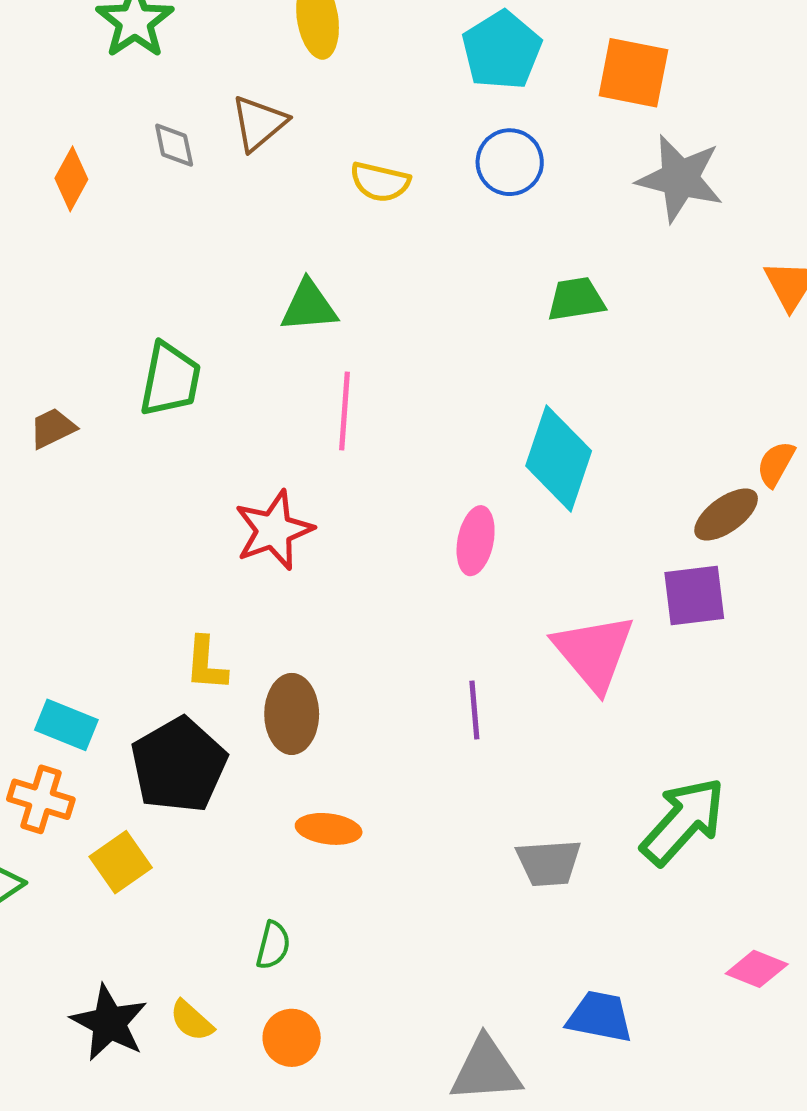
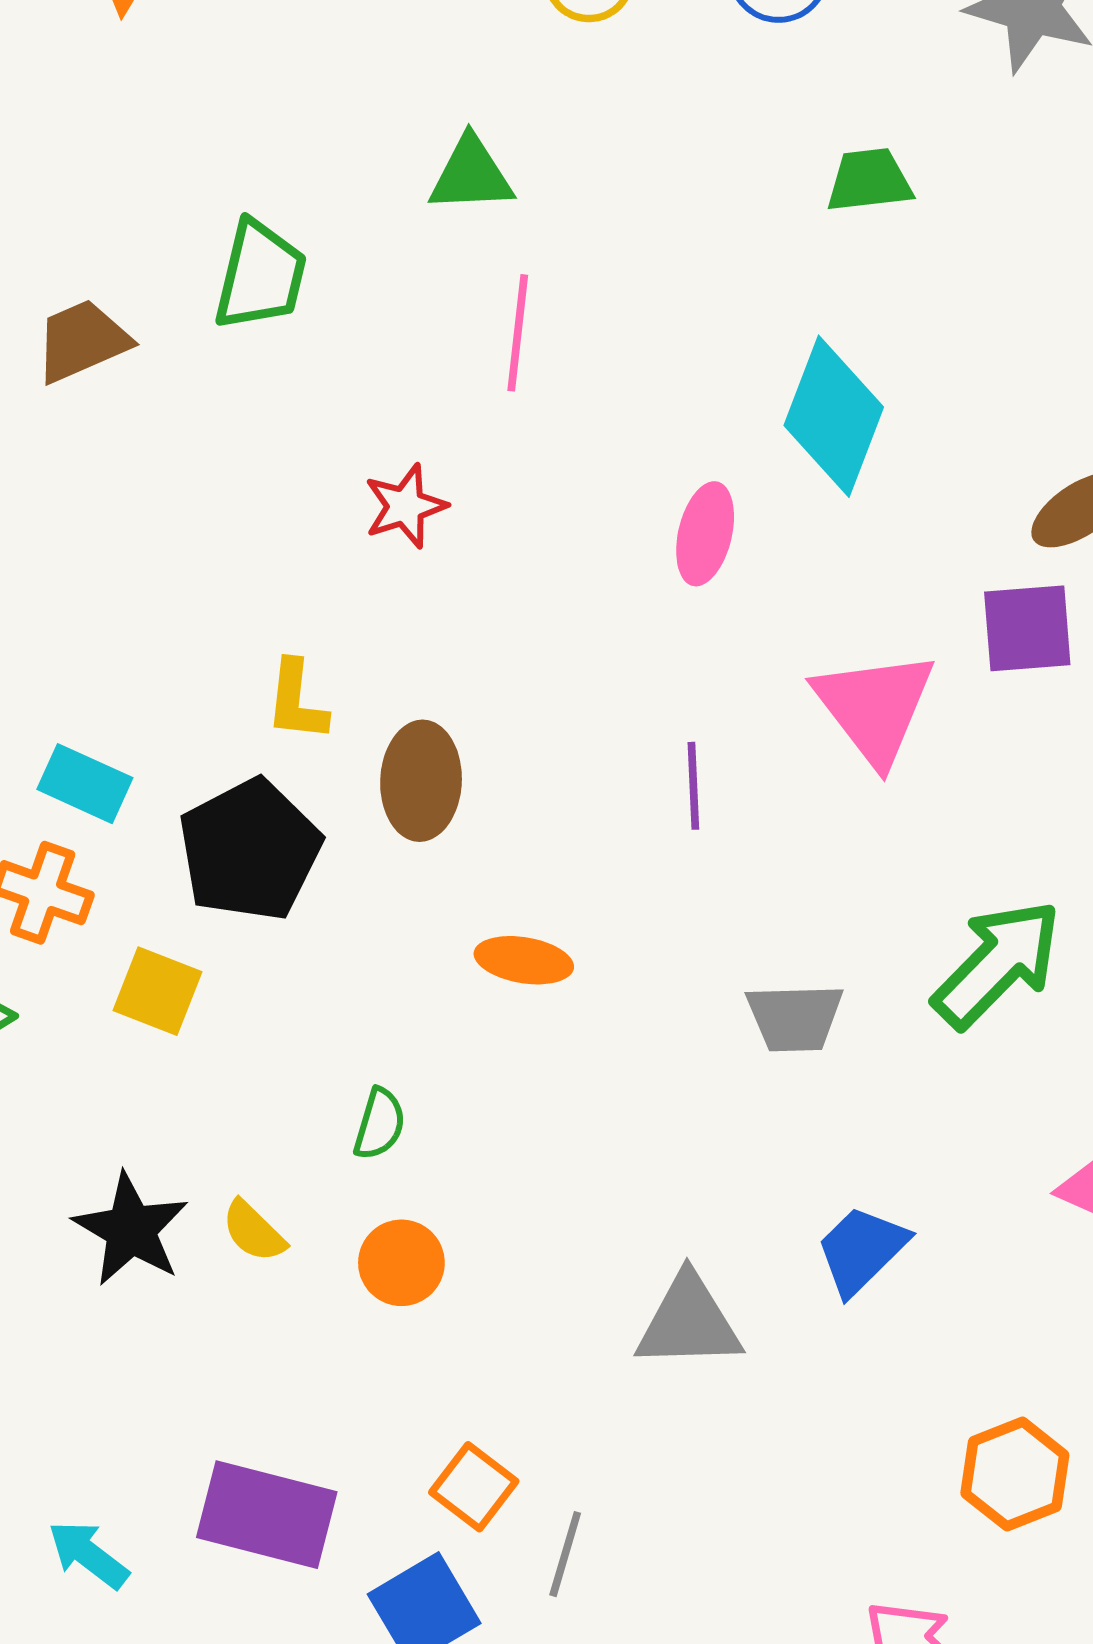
brown trapezoid: (53, 428) -> (82, 341), size x1.4
red star: (274, 530) -> (405, 506), size x0.7
orange ellipse: (329, 829) -> (524, 960), moved
yellow square: (121, 862) -> (158, 991), turned -36
blue trapezoid: (600, 1017) -> (862, 1250), turned -58

